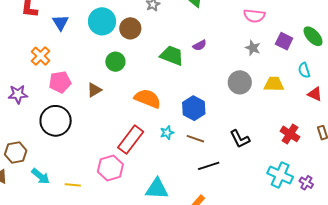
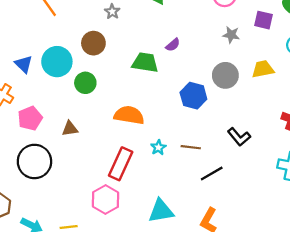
cyan circle: (102, 21) -> (57, 62), moved
blue triangle: (60, 23) -> (24, 64), moved
brown triangle: (94, 90) -> (70, 129), moved, turned 35
blue hexagon: (194, 108) -> (193, 96), moved

